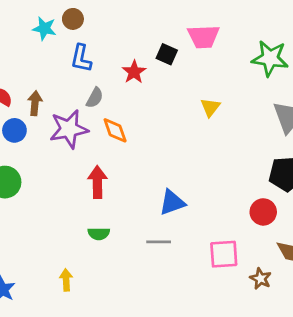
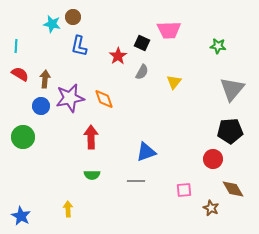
green star: (270, 58) -> (218, 46), size x0.6
gray semicircle: (95, 98) -> (142, 72), moved
blue circle: (14, 130) -> (41, 106), moved
pink square: (224, 254) -> (184, 190), size x0.7

